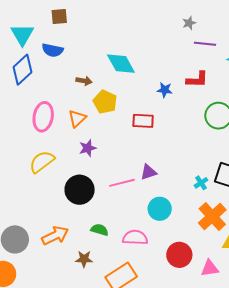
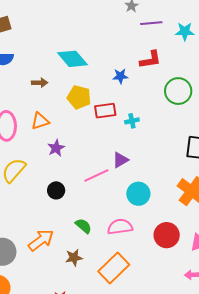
yellow pentagon: (105, 102) -> (79, 97), moved
orange triangle: (77, 118) -> (40, 121), turned 36
cyan cross: (201, 183) -> (132, 121), moved, turned 32
black circle: (80, 190) -> (56, 190), size x0.6
green semicircle: (100, 230) -> (83, 226), turned 36

